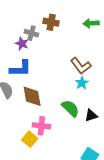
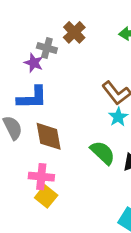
brown cross: (51, 22) -> (74, 32), turned 35
pink cross: (41, 126) -> (41, 177), moved

